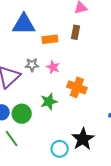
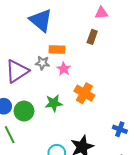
blue triangle: (24, 24) -> (41, 20), turned 30
orange rectangle: (50, 39) -> (57, 50), moved

